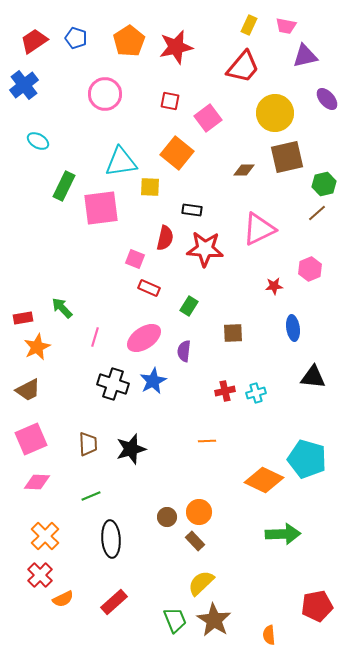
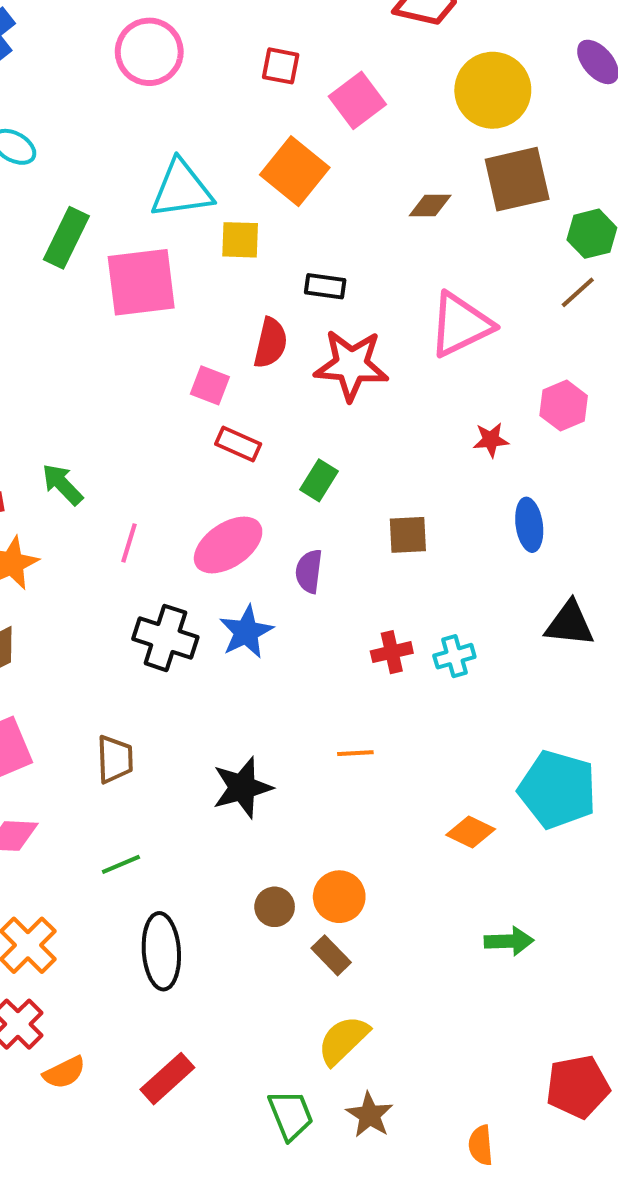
black star: (131, 449) -> (242, 788), moved
orange diamond: (264, 480) -> (471, 832), size x0.6
green arrow: (283, 534) -> (509, 941), size x0.7
brown star: (214, 620) -> (370, 1115), size x0.7

